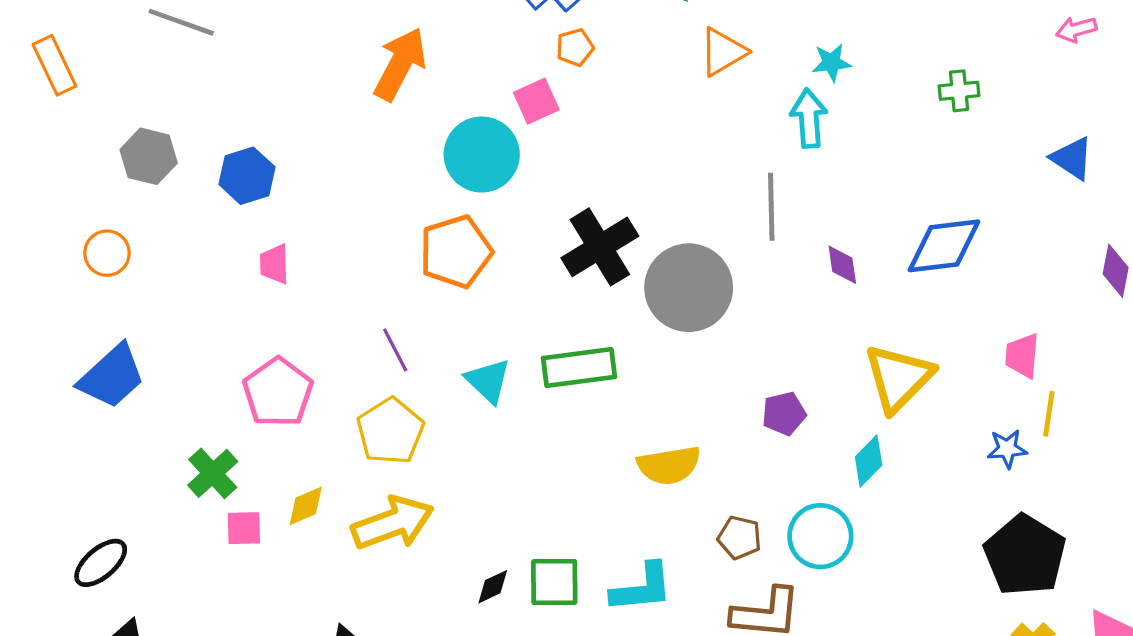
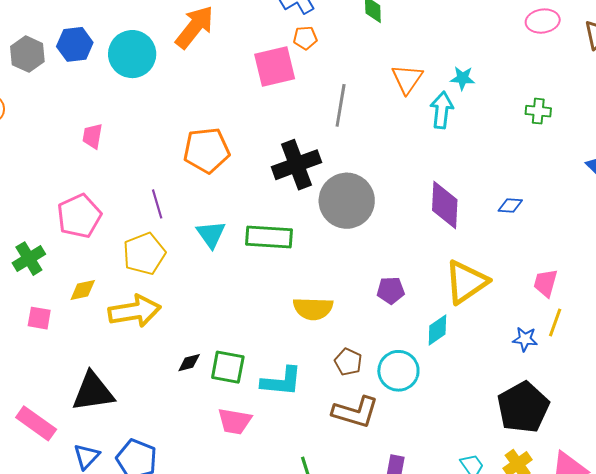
orange triangle: (723, 52) -> (407, 79), moved, turned -36
pink square: (536, 101) -> (275, 67), size x1.5
cyan circle: (482, 154) -> (132, 54), moved
blue hexagon: (247, 176) -> (75, 44), moved
gray line: (771, 207) -> (341, 105), moved
blue diamond: (944, 246) -> (510, 206), size x0.5
purple diamond: (842, 265) -> (445, 205), size x1.8
pink square: (244, 528) -> (39, 318), moved

